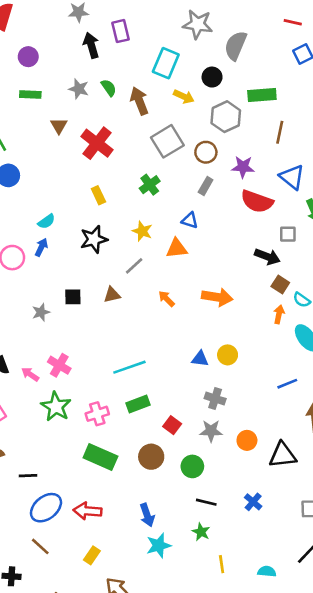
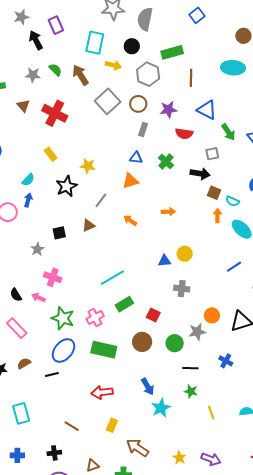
green cross: (150, 185) -> (166, 161), moved
yellow rectangle: (98, 195) -> (51, 154), moved
red semicircle: (257, 201) -> (184, 134), size x0.7
yellow star: (142, 231) -> (88, 166), moved
orange arrow: (217, 297) -> (168, 212), size x0.6
pink cross: (59, 365) -> (53, 277), moved
gray star: (211, 431) -> (197, 332), moved
blue ellipse: (46, 508) -> (63, 350), moved

